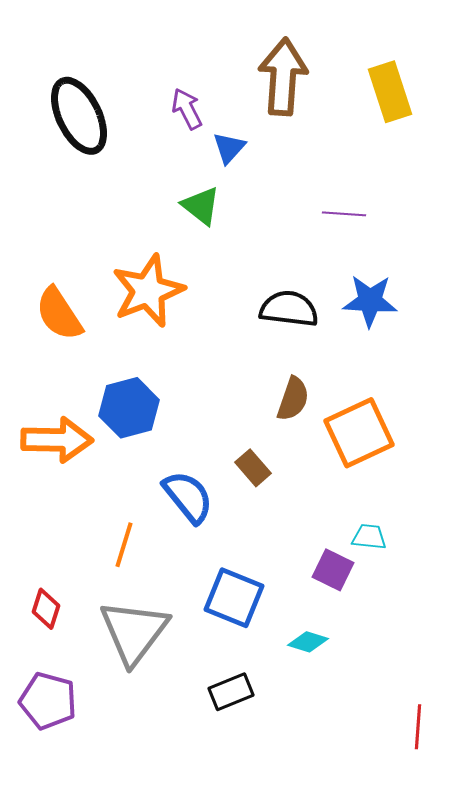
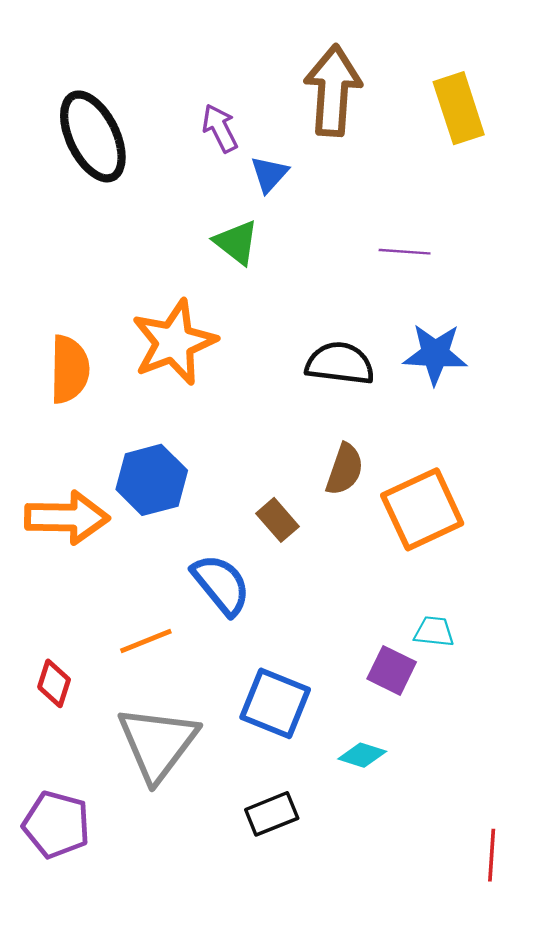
orange semicircle: (59, 314) -> (69, 369), turned -146
brown rectangle: (253, 468) -> (278, 520), moved
orange line: (124, 545) -> (146, 641), turned 51
red diamond: (46, 609) -> (54, 683), moved

